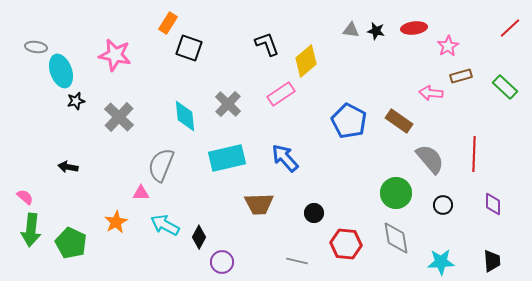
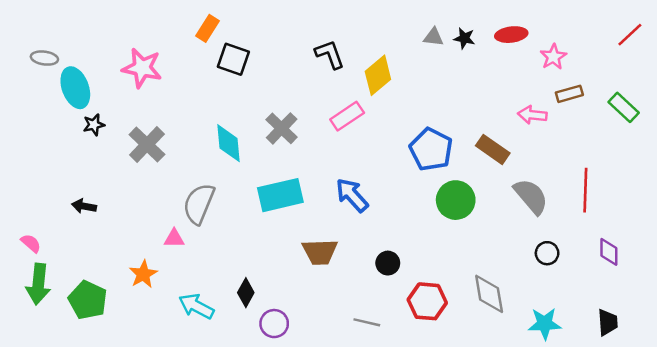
green circle: (396, 193) -> (456, 200), moved
cyan arrow: (165, 225) -> (196, 306), moved

